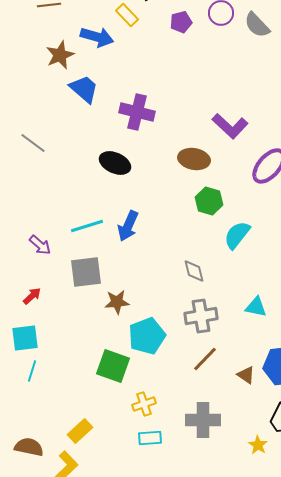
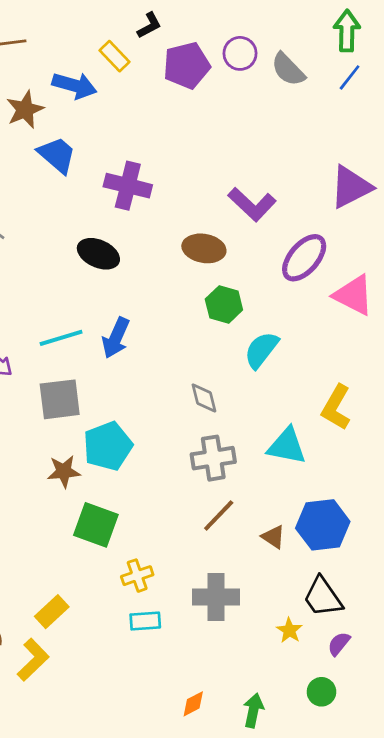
purple pentagon: (181, 22) -> (187, 65), size x1.6
brown star: (117, 302) -> (64, 471), moved
cyan triangle: (256, 307) -> (287, 446), size x1.4
cyan pentagon: (147, 336) -> (108, 446), moved

